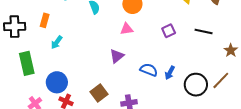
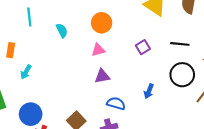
purple triangle: (117, 56) -> (102, 76), moved, turned 35
blue semicircle: (149, 70) -> (116, 103), moved
black circle: (196, 85) -> (182, 75), moved

